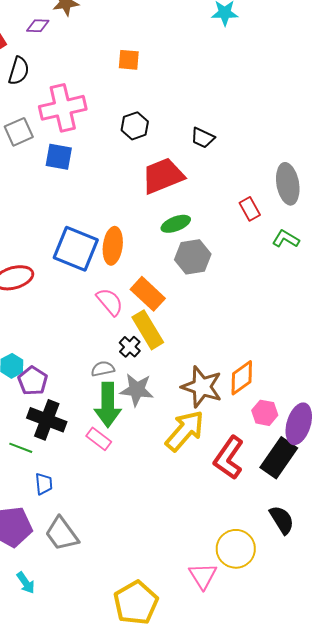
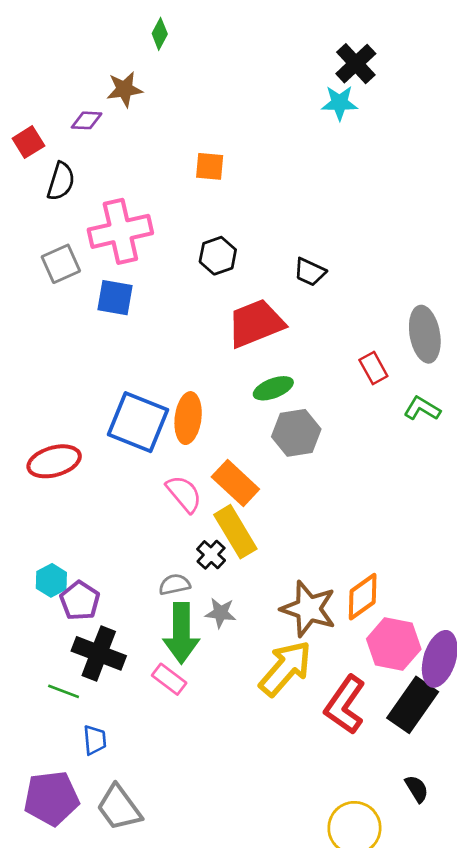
gray star: (137, 390) -> (221, 613), size x0.7
pink hexagon: (265, 413) -> (394, 644), size x1.5
black semicircle: (282, 520) -> (417, 789), size x0.7

